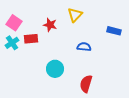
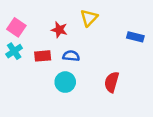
red rectangle: (31, 39) -> (43, 56), moved
blue semicircle: (84, 47) -> (71, 56), moved
red semicircle: (86, 84) -> (112, 82), moved

